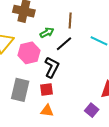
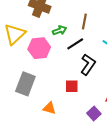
black L-shape: (52, 67) -> (88, 64), moved
red square: (46, 89) -> (72, 86), moved

